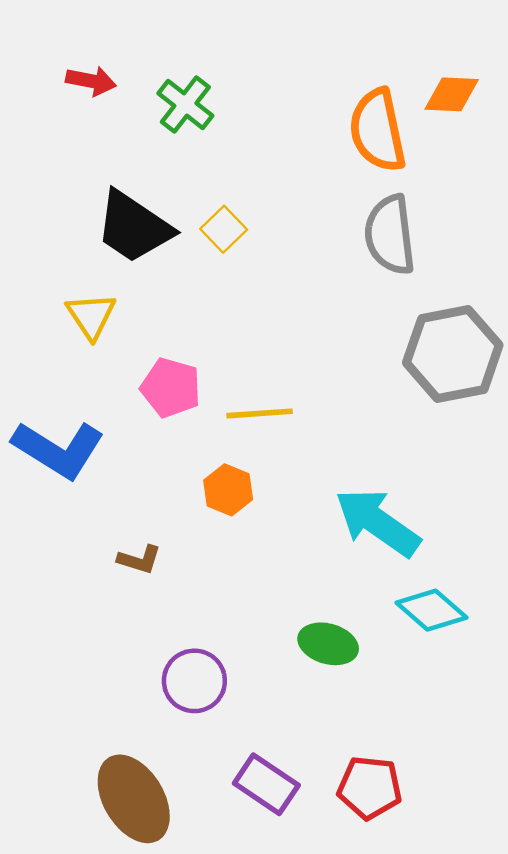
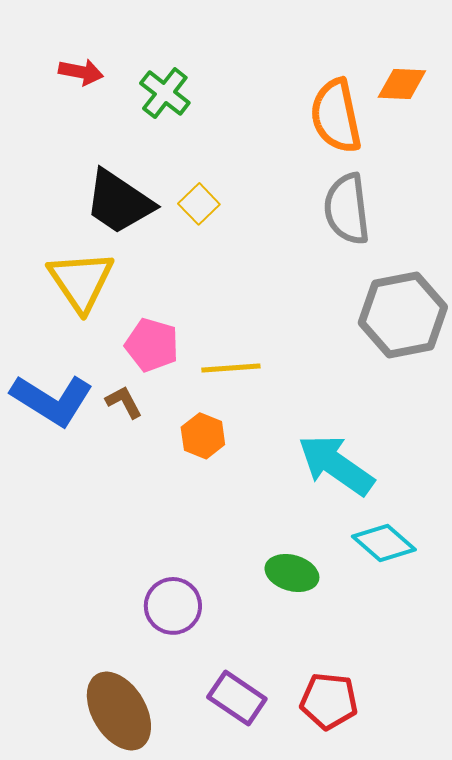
yellow triangle: (91, 316) -> (81, 281), size x1.5
brown L-shape: (139, 560) -> (124, 402), moved, turned -135

